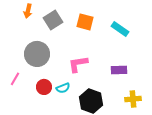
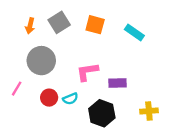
orange arrow: (28, 11) -> (30, 26), moved
purple rectangle: (119, 70) -> (118, 83), moved

